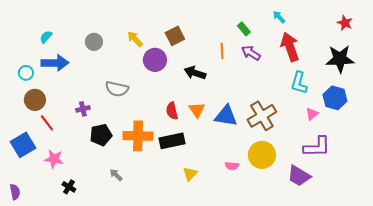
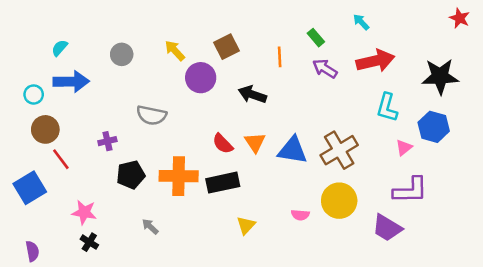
red star: (345, 23) -> (460, 18), moved
red arrow: (290, 47) -> (375, 61), turned 96
orange line: (222, 51) -> (280, 57), moved
red semicircle: (172, 111) -> (223, 144), turned -30
pink star: (54, 159) -> (84, 212), moved
purple semicircle: (15, 192) -> (32, 251), moved

